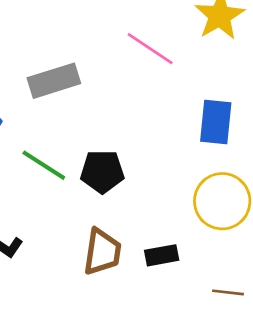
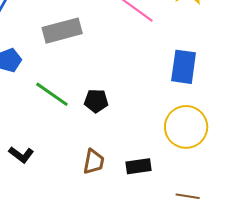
black pentagon: (102, 172) -> (96, 101), size x0.7
brown trapezoid: (102, 252) -> (94, 162), size x0.7

